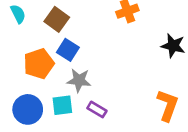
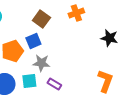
brown square: (57, 19) -> (41, 19), moved
blue square: (68, 50) -> (33, 41), turned 35

